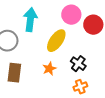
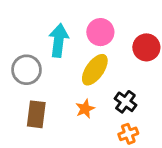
pink circle: (71, 15) -> (100, 32), moved

